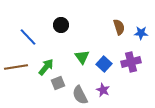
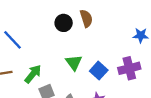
black circle: (61, 25) -> (64, 23), moved
brown semicircle: (119, 27) -> (86, 18), moved

